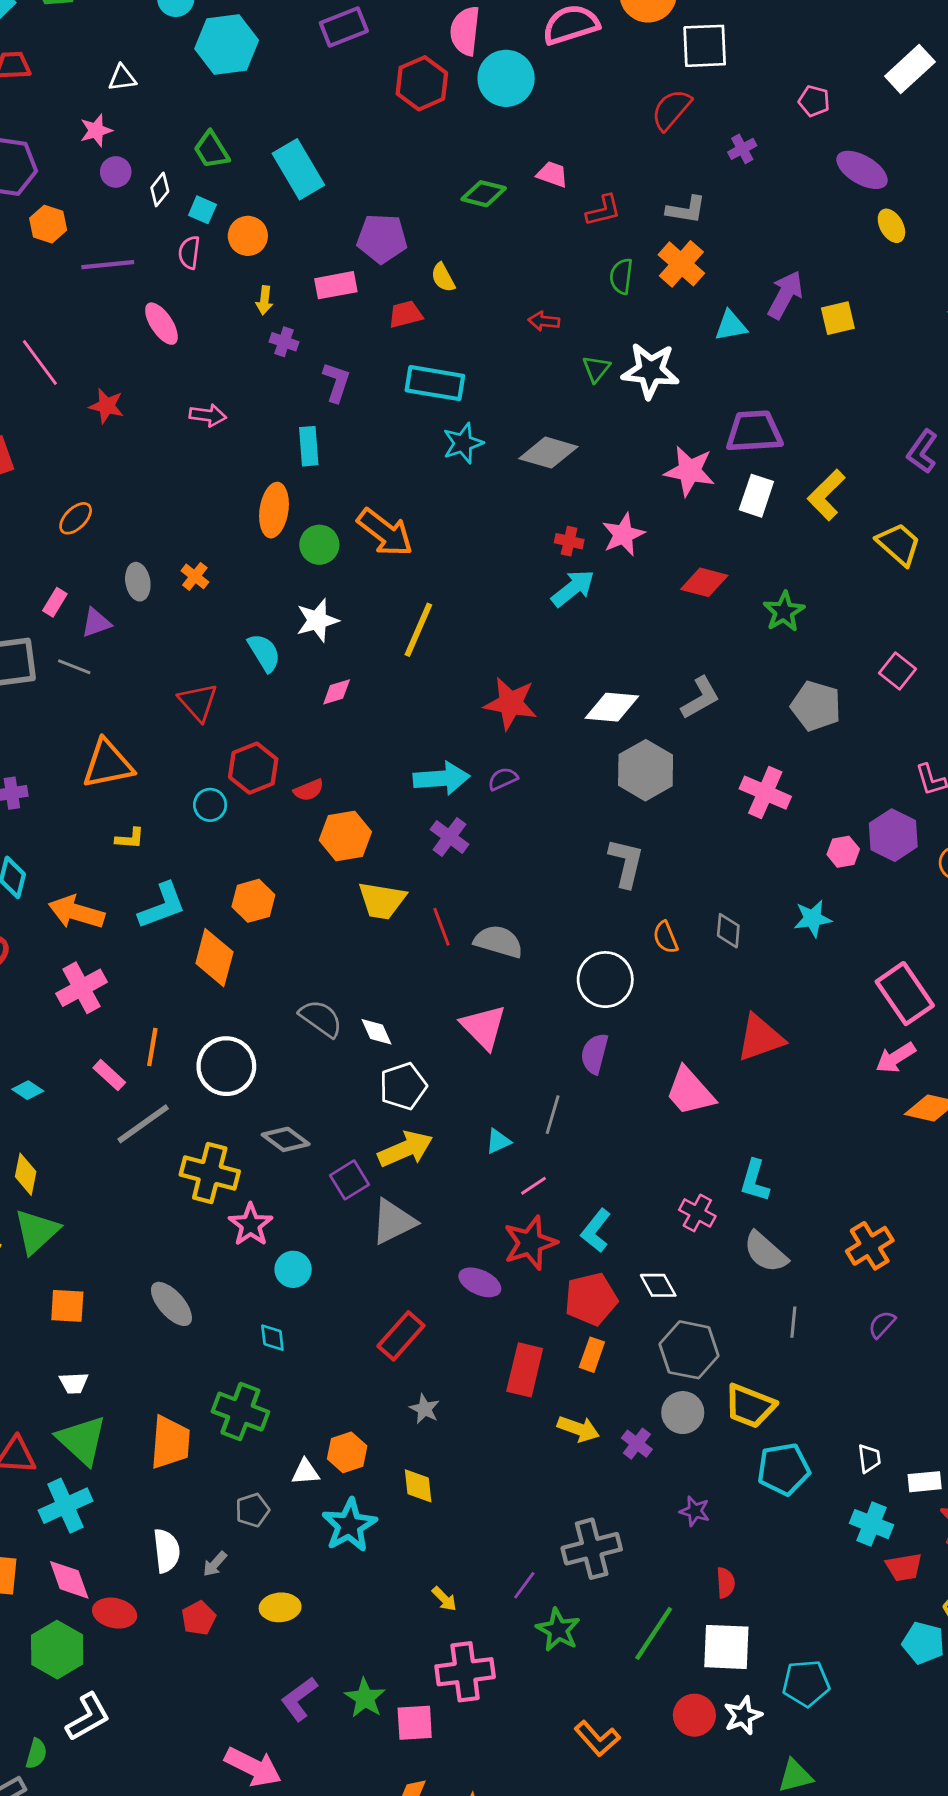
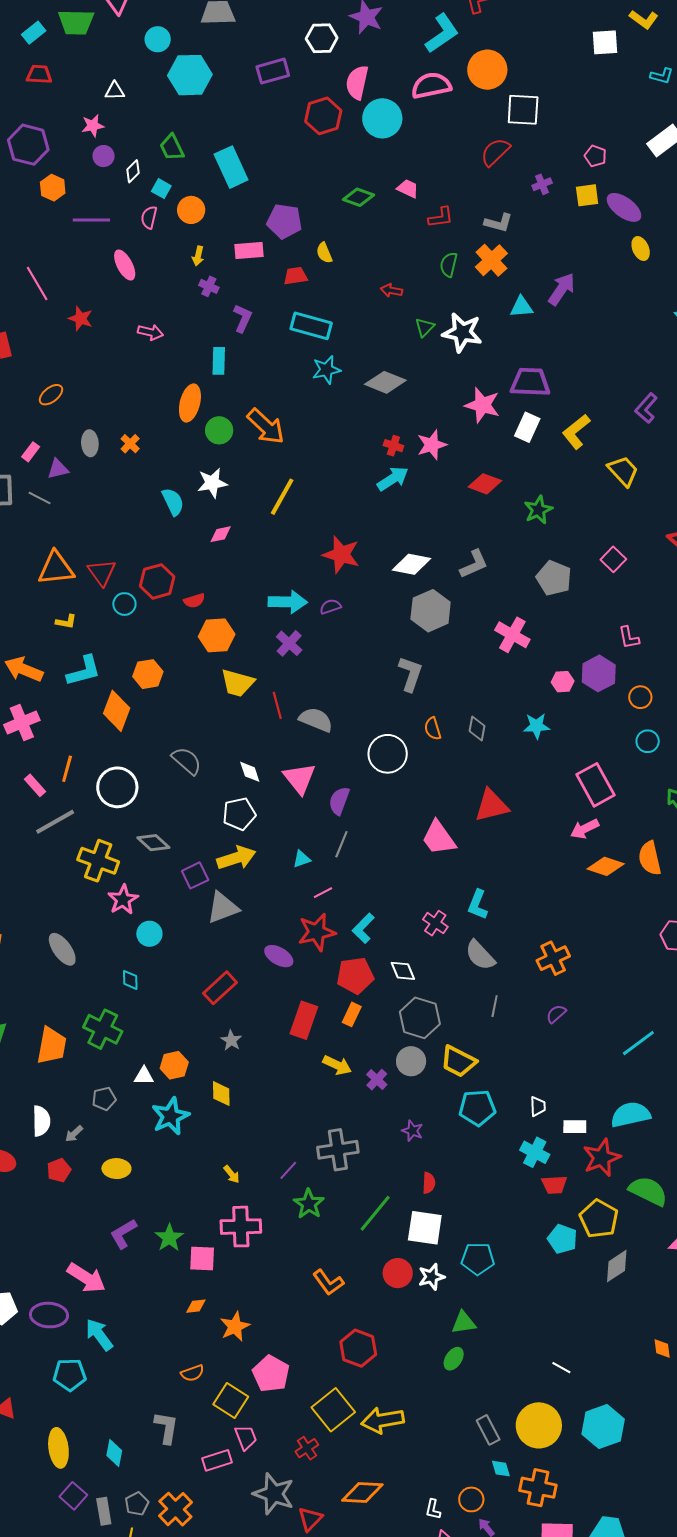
yellow square: (838, 318) -> (587, 195), moved
red triangle: (198, 702) -> (102, 572), moved
white diamond: (376, 1032) -> (250, 772), moved
purple semicircle: (595, 1054) -> (339, 801), moved

